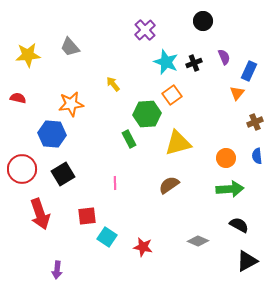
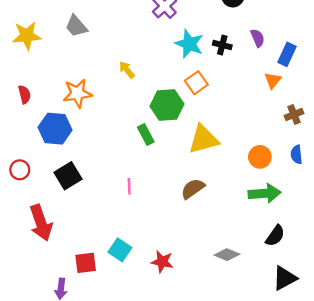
black cross: (194, 63) -> (222, 45), turned 35
red semicircle: (18, 98) -> (24, 94), moved, turned 63
red circle: (22, 169) -> (20, 170), size x0.6
red square: (87, 216) -> (86, 263), moved
black semicircle: (239, 225) -> (275, 236), turned 96

